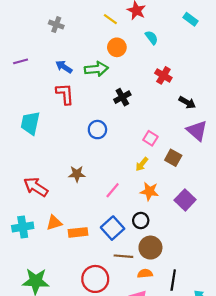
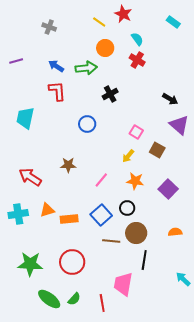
red cross: (163, 75) -> (137, 60), moved
orange semicircle: (145, 274) -> (175, 232), moved
red circle: (95, 279) -> (72, 262), moved
black line: (173, 280) -> (144, 260), moved

